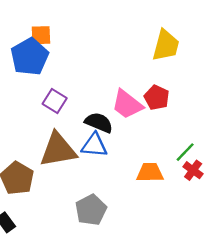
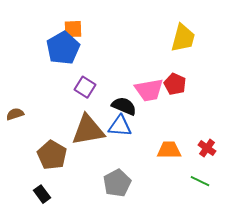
pink trapezoid: (127, 104) -> (149, 90), turned -48
green line: (185, 152) -> (200, 181), moved, turned 72

